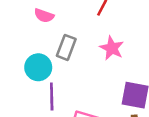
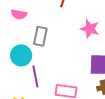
pink star: (112, 48) -> (90, 29), moved

